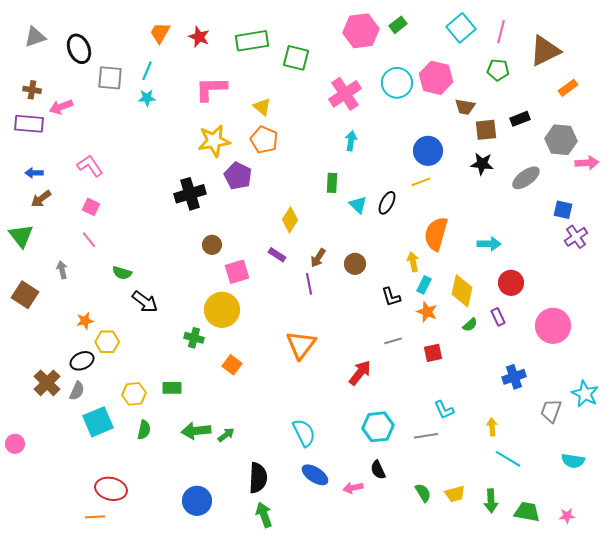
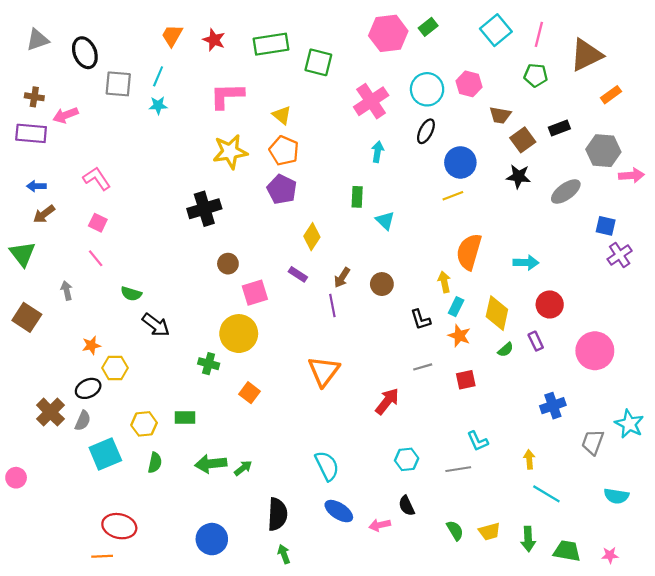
pink hexagon: (436, 78) -> (469, 84), size x0.7
brown square: (486, 130) -> (523, 140), turned -30
purple pentagon: (238, 176) -> (282, 189), moved
black ellipse: (387, 203) -> (426, 131), moved
cyan hexagon: (378, 427) -> (407, 459), size x0.7
green arrow: (264, 515) -> (284, 554), size x0.7

